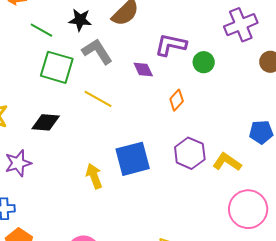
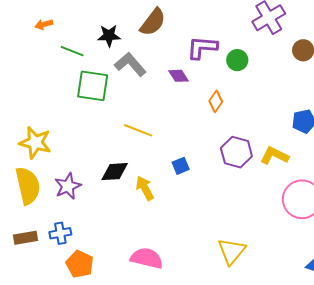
yellow line: (98, 99) -> (138, 130), moved
black diamond: (46, 122) -> (115, 172), moved
blue square: (133, 159) -> (181, 166), size x0.5

